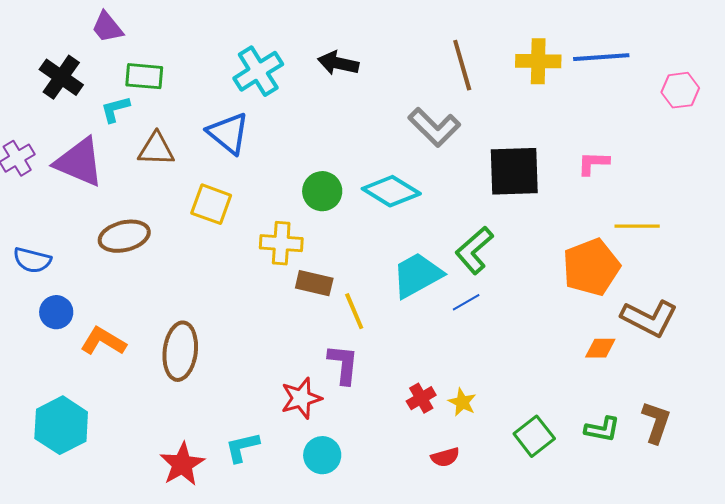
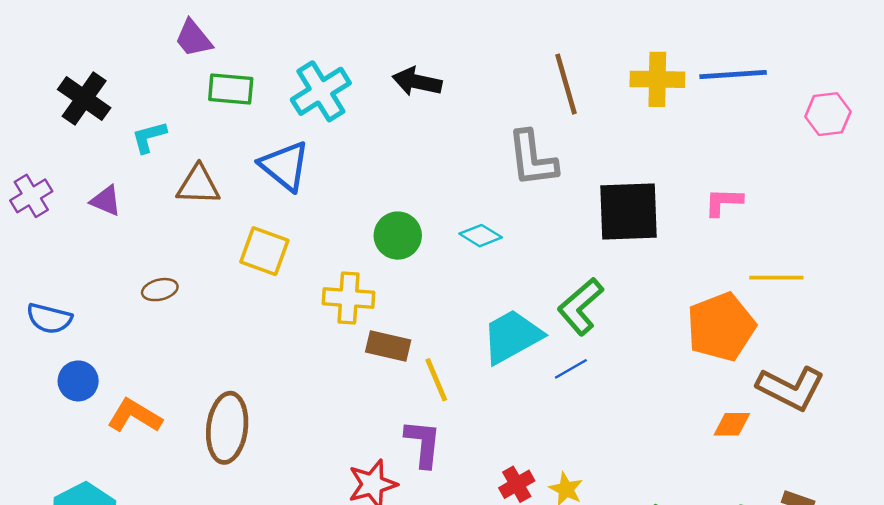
purple trapezoid: (107, 27) -> (193, 38), moved
green rectangle: (144, 76) -> (231, 89), moved
gray L-shape: (434, 127) -> (532, 159), turned 38
purple triangle: (79, 162) -> (106, 201), size x0.5
cyan diamond: (391, 191) -> (481, 236), size x0.6
brown ellipse: (124, 236) -> (160, 290), size x0.6

